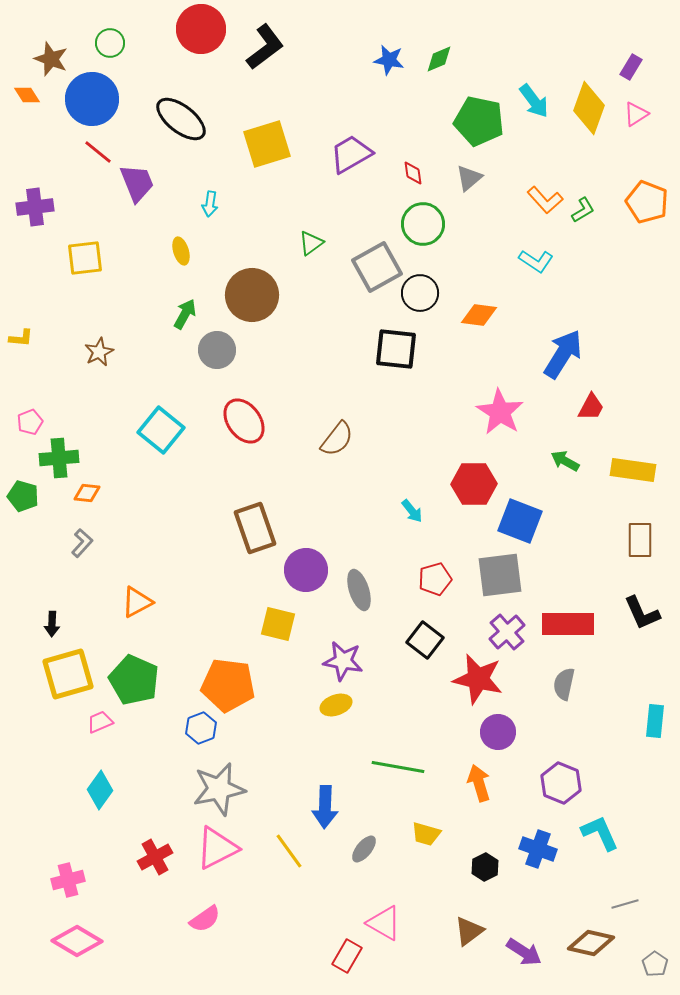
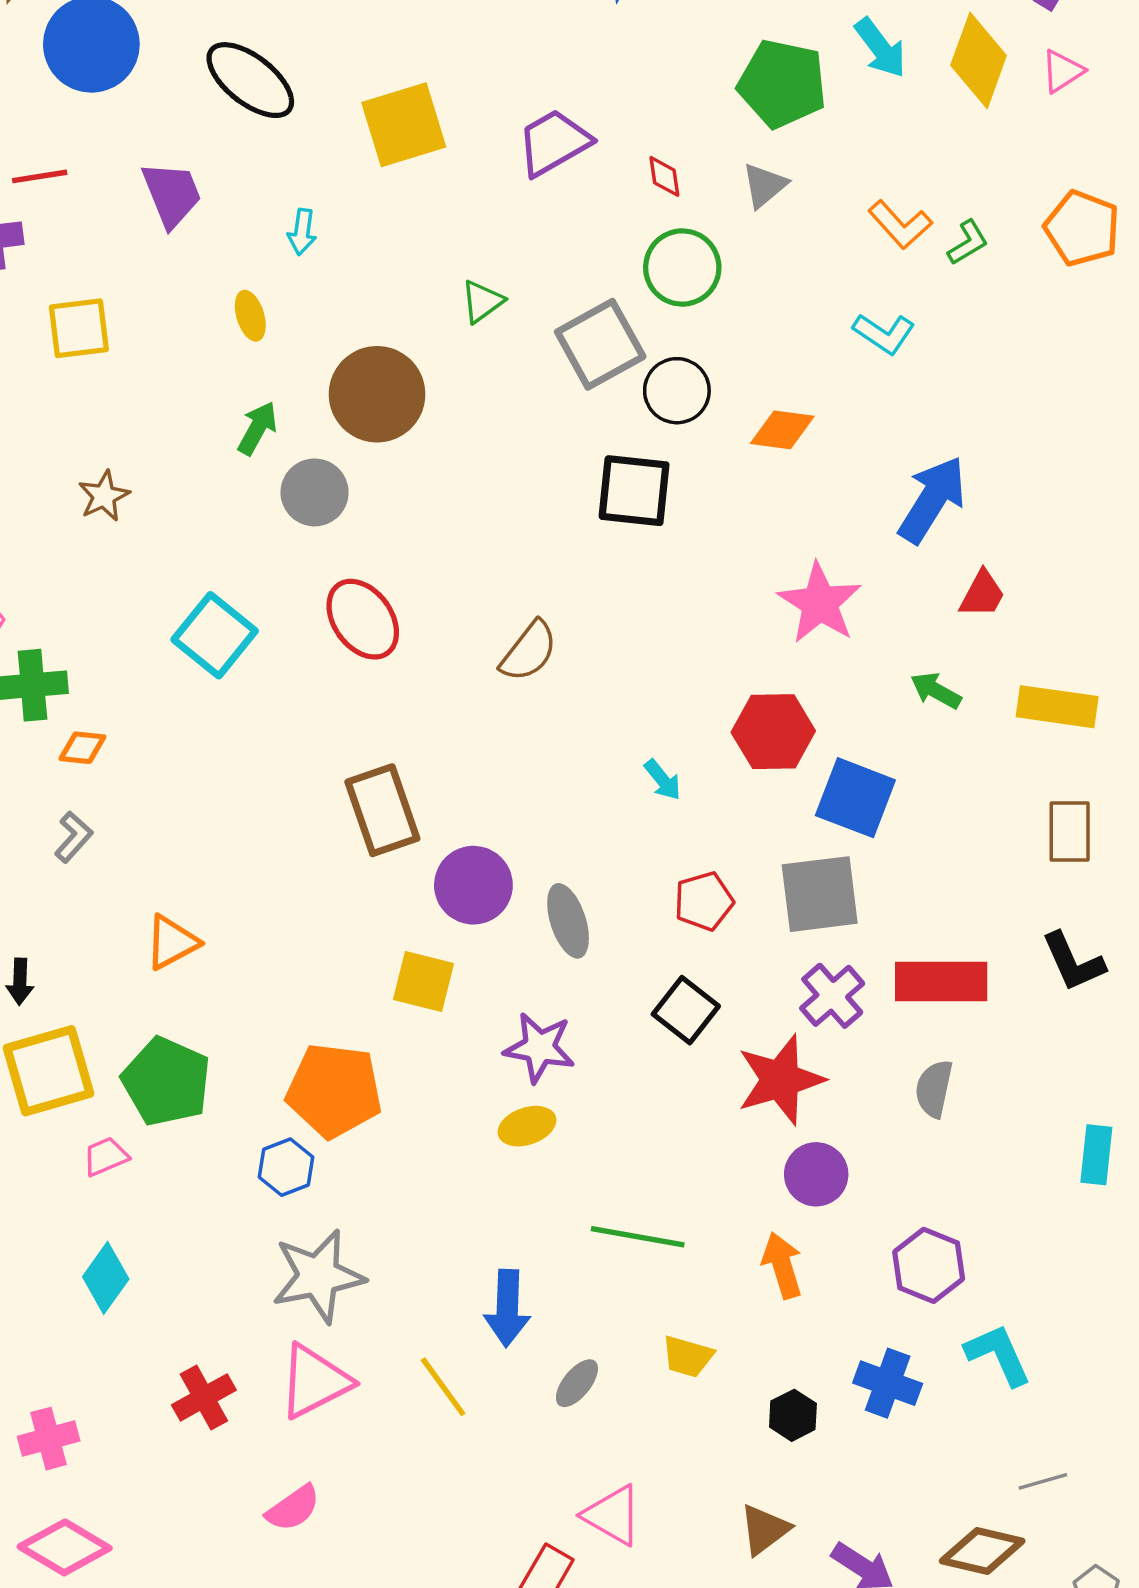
red line: (98, 152) -> (40, 176), moved, turned -48
red star: (478, 679) -> (780, 1080), turned -30

